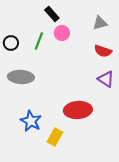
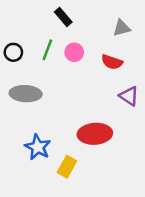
pink circle: (62, 33) -> (74, 52), moved
red semicircle: (103, 51) -> (112, 62), moved

